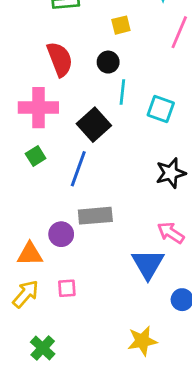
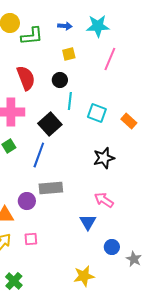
blue triangle: (148, 264) -> (88, 222), size x0.7

